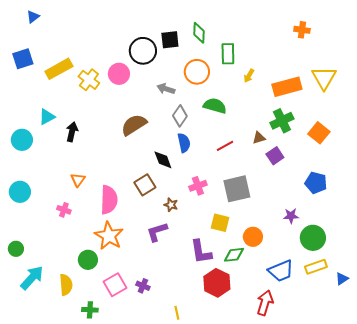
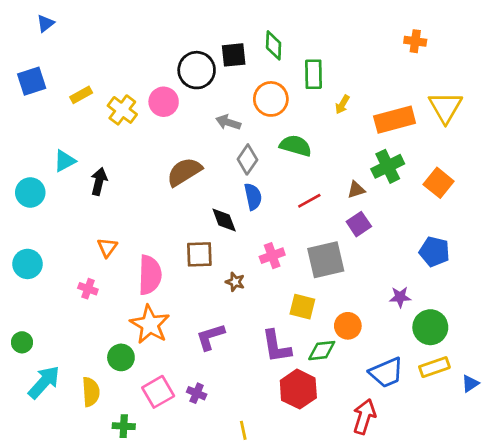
yellow rectangle: (59, 69) -> (81, 95), size x0.6
purple square: (275, 156) -> (359, 224), moved
brown square: (145, 185) -> (199, 254), turned 30
purple L-shape: (157, 232) -> (210, 337), moved

